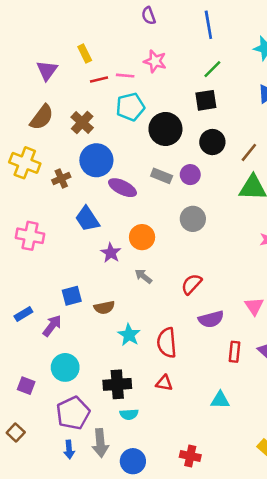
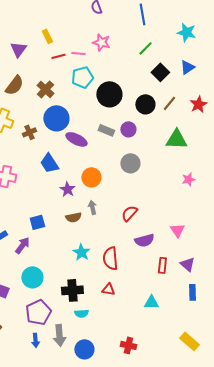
black square: (206, 100) -> (160, 72), moved, turned -36
brown line: (249, 152) -> (169, 103), moved
gray arrow: (143, 276) -> (92, 207), turned 40
brown semicircle: (104, 307) -> (73, 217), moved

